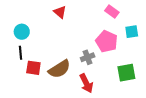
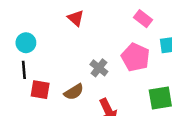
gray cross: (88, 57) -> (99, 68), moved, turned -32
brown semicircle: (59, 69) -> (74, 92), size x0.7

